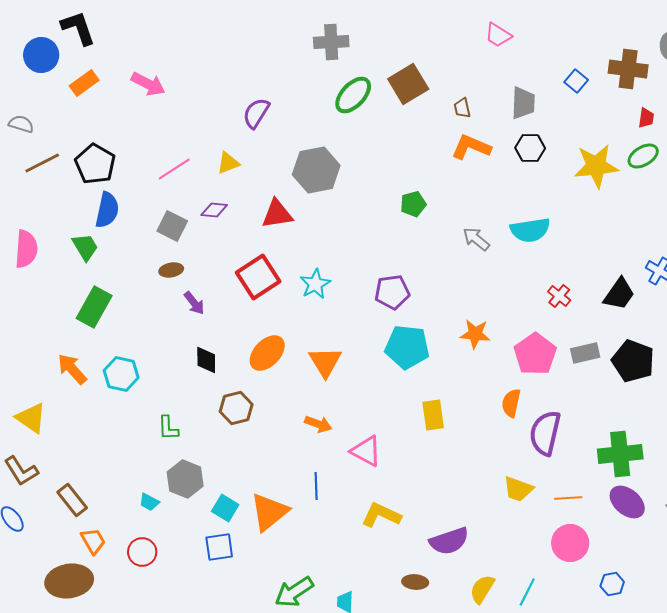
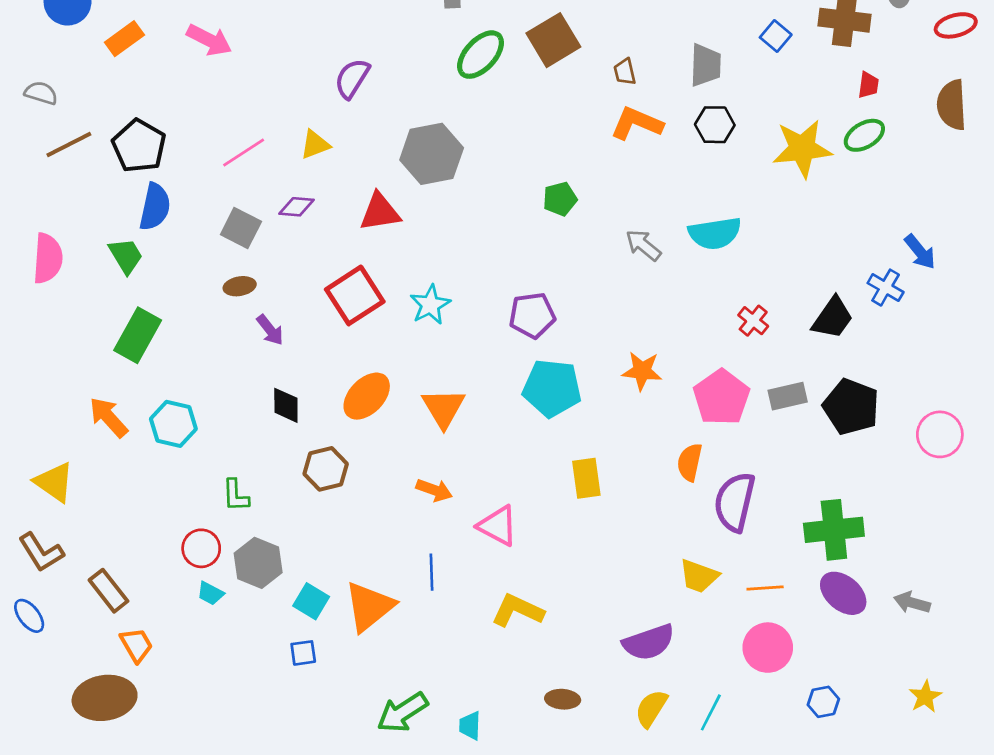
purple semicircle: (449, 541) -> (649, 642), moved
blue square: (219, 547) -> (303, 653), size x0.7
red circle: (142, 552) -> (201, 548), moved

